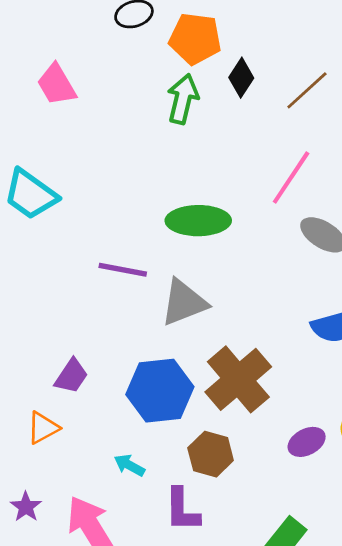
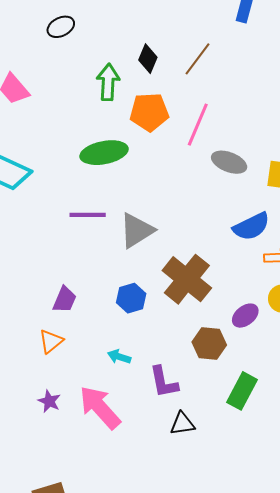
orange pentagon: (195, 39) -> (149, 112), moved
green ellipse: (198, 221) -> (104, 153), moved
blue hexagon: (160, 391) -> (131, 298), size x0.6
brown hexagon: (211, 454) -> (209, 344), moved

